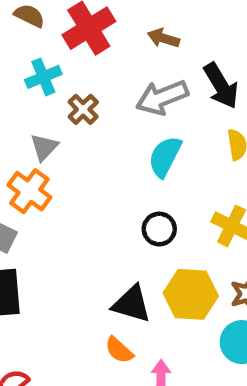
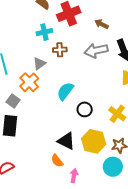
brown cross: (83, 109) -> (60, 50), turned 32
cyan semicircle: (165, 157) -> (65, 91), moved

